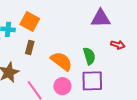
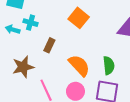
orange square: (30, 21) -> (79, 18), moved

